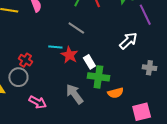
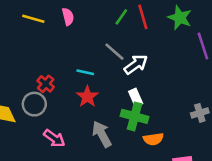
white arrow: (128, 41) -> (136, 64), moved
red star: (69, 55) -> (87, 97), moved
white rectangle: (89, 62) -> (136, 97), moved
gray cross: (149, 68) -> (200, 113), turned -32

